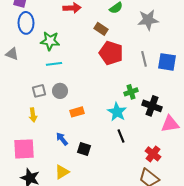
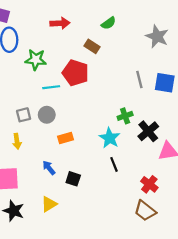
gray star: (148, 20) -> (157, 36), moved, turned 30
red pentagon: (111, 53) -> (75, 73), moved
cyan line: (54, 64) -> (51, 87), moved
black cross: (152, 106) -> (148, 131), turned 30

